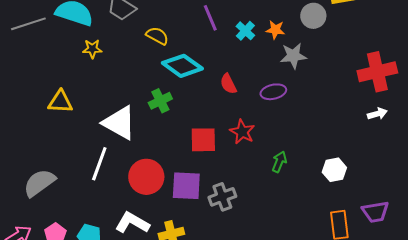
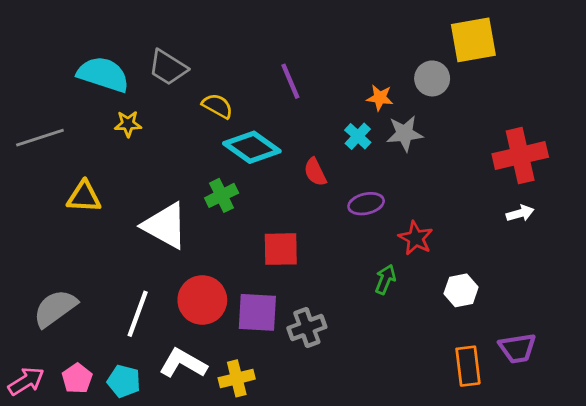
gray line: (28, 24) -> (40, 138), moved
cyan cross: (245, 31) -> (358, 136), moved
purple ellipse: (273, 92) -> (366, 204), moved
red star: (242, 132) -> (416, 238), moved
white line: (99, 164) -> (138, 314), moved

